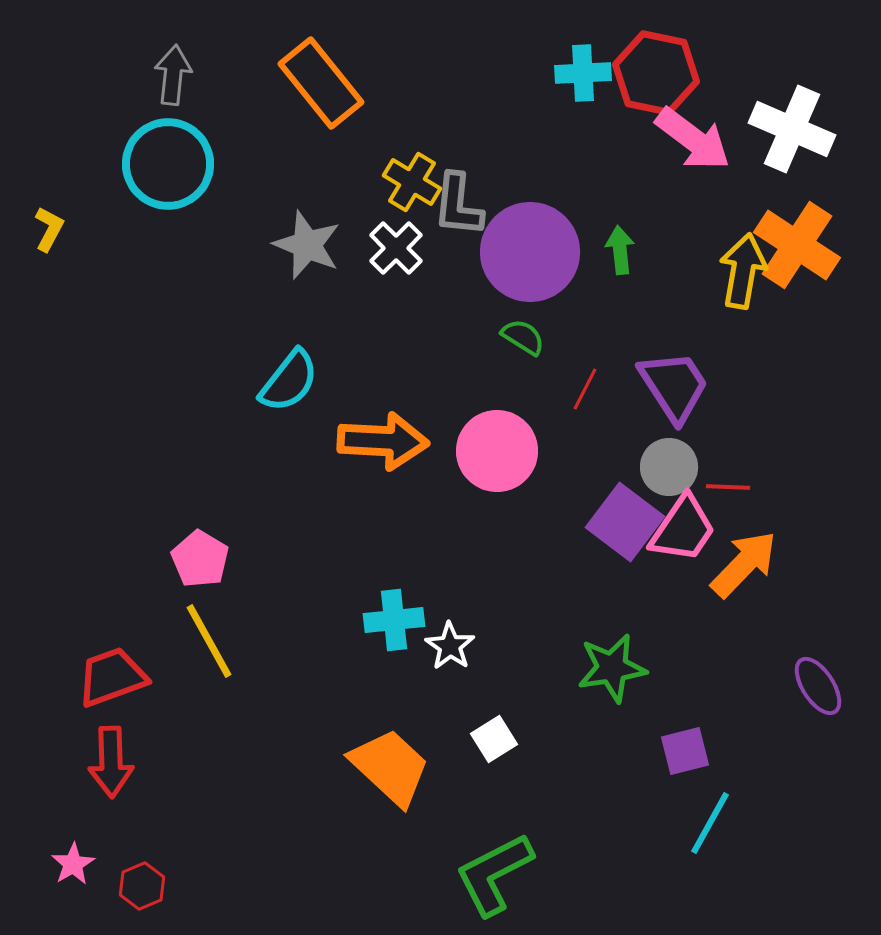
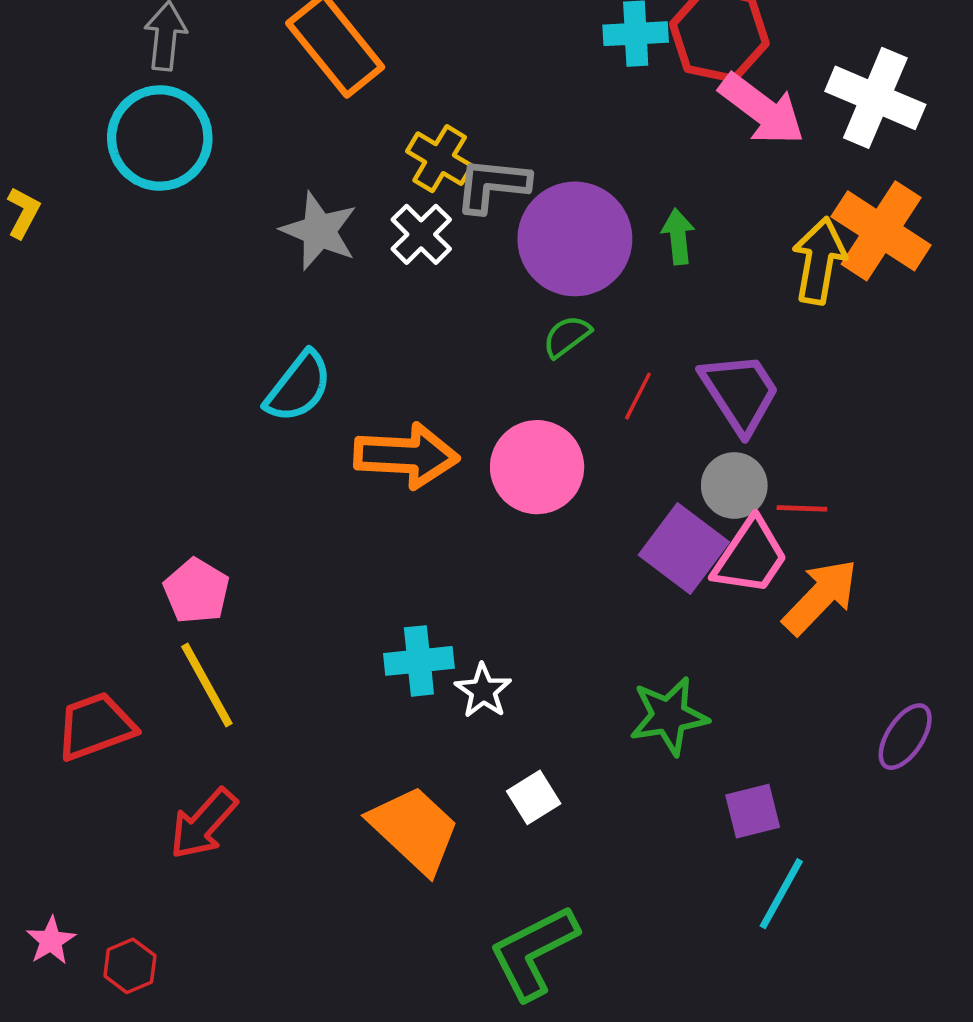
gray L-shape: (458, 205) -> (492, 185), turned 90
green semicircle: (523, 337) -> (567, 336), turned -69
purple ellipse: (818, 686) -> (905, 737), turned 66
red arrow: (111, 762) -> (203, 824), moved, turned 44

